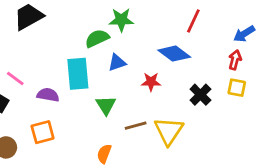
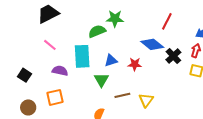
blue triangle: (117, 63) -> (111, 60), moved
pink line: (15, 78) -> (50, 45), moved
black cross: (200, 95) -> (173, 56), moved
yellow triangle: (169, 131) -> (146, 100), size x0.7

